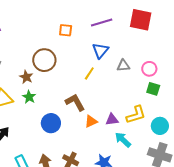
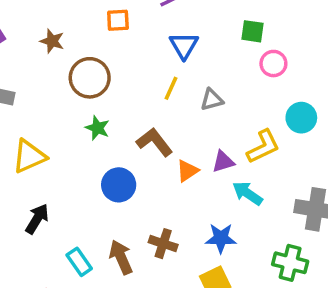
gray triangle: (123, 66) -> (212, 100), moved
brown star: (26, 77) -> (52, 41), moved
green square: (153, 89) -> (253, 31), moved
green star: (29, 97) -> (97, 128), moved
cyan circle: (160, 126) -> (301, 118), moved

